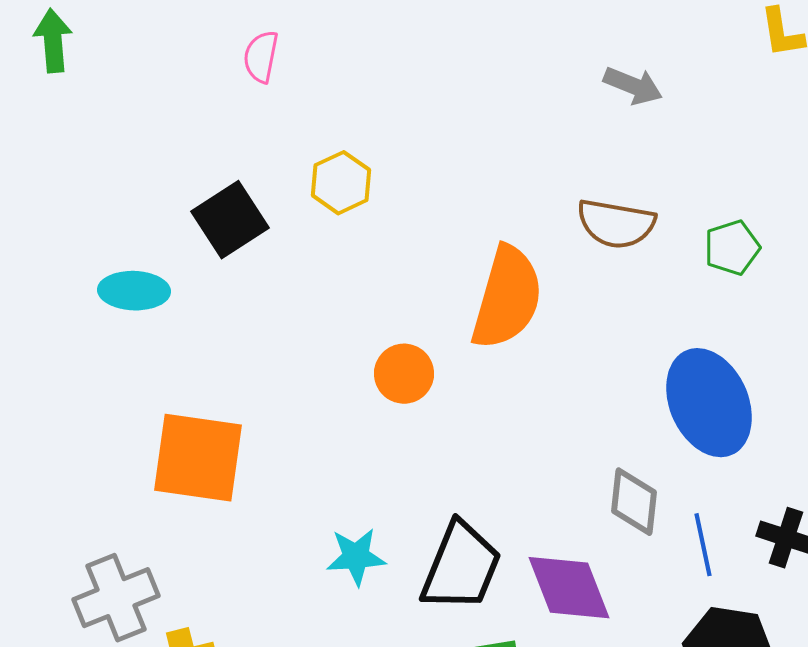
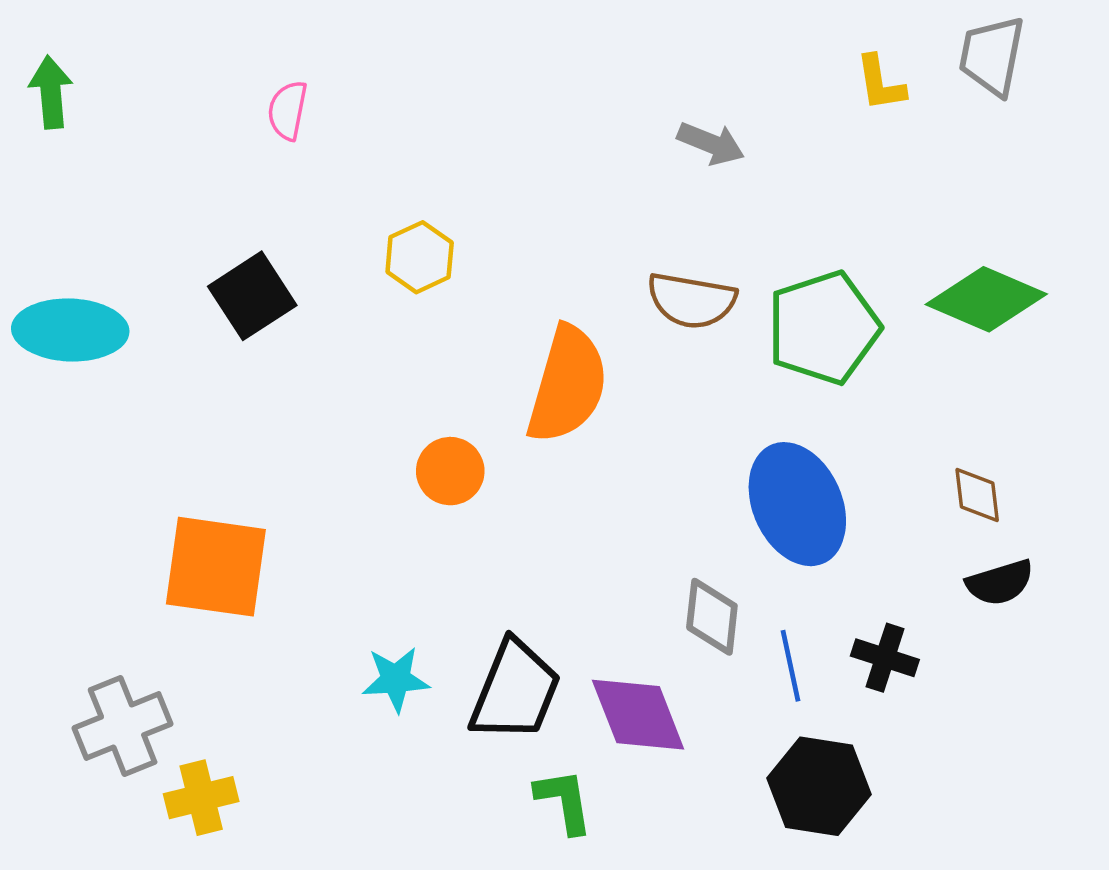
yellow hexagon: (341, 183) -> (420, 257), moved
green pentagon: (732, 248) -> (823, 328), size x1.8
cyan ellipse: (134, 291) -> (70, 330), moved, size x1.4

